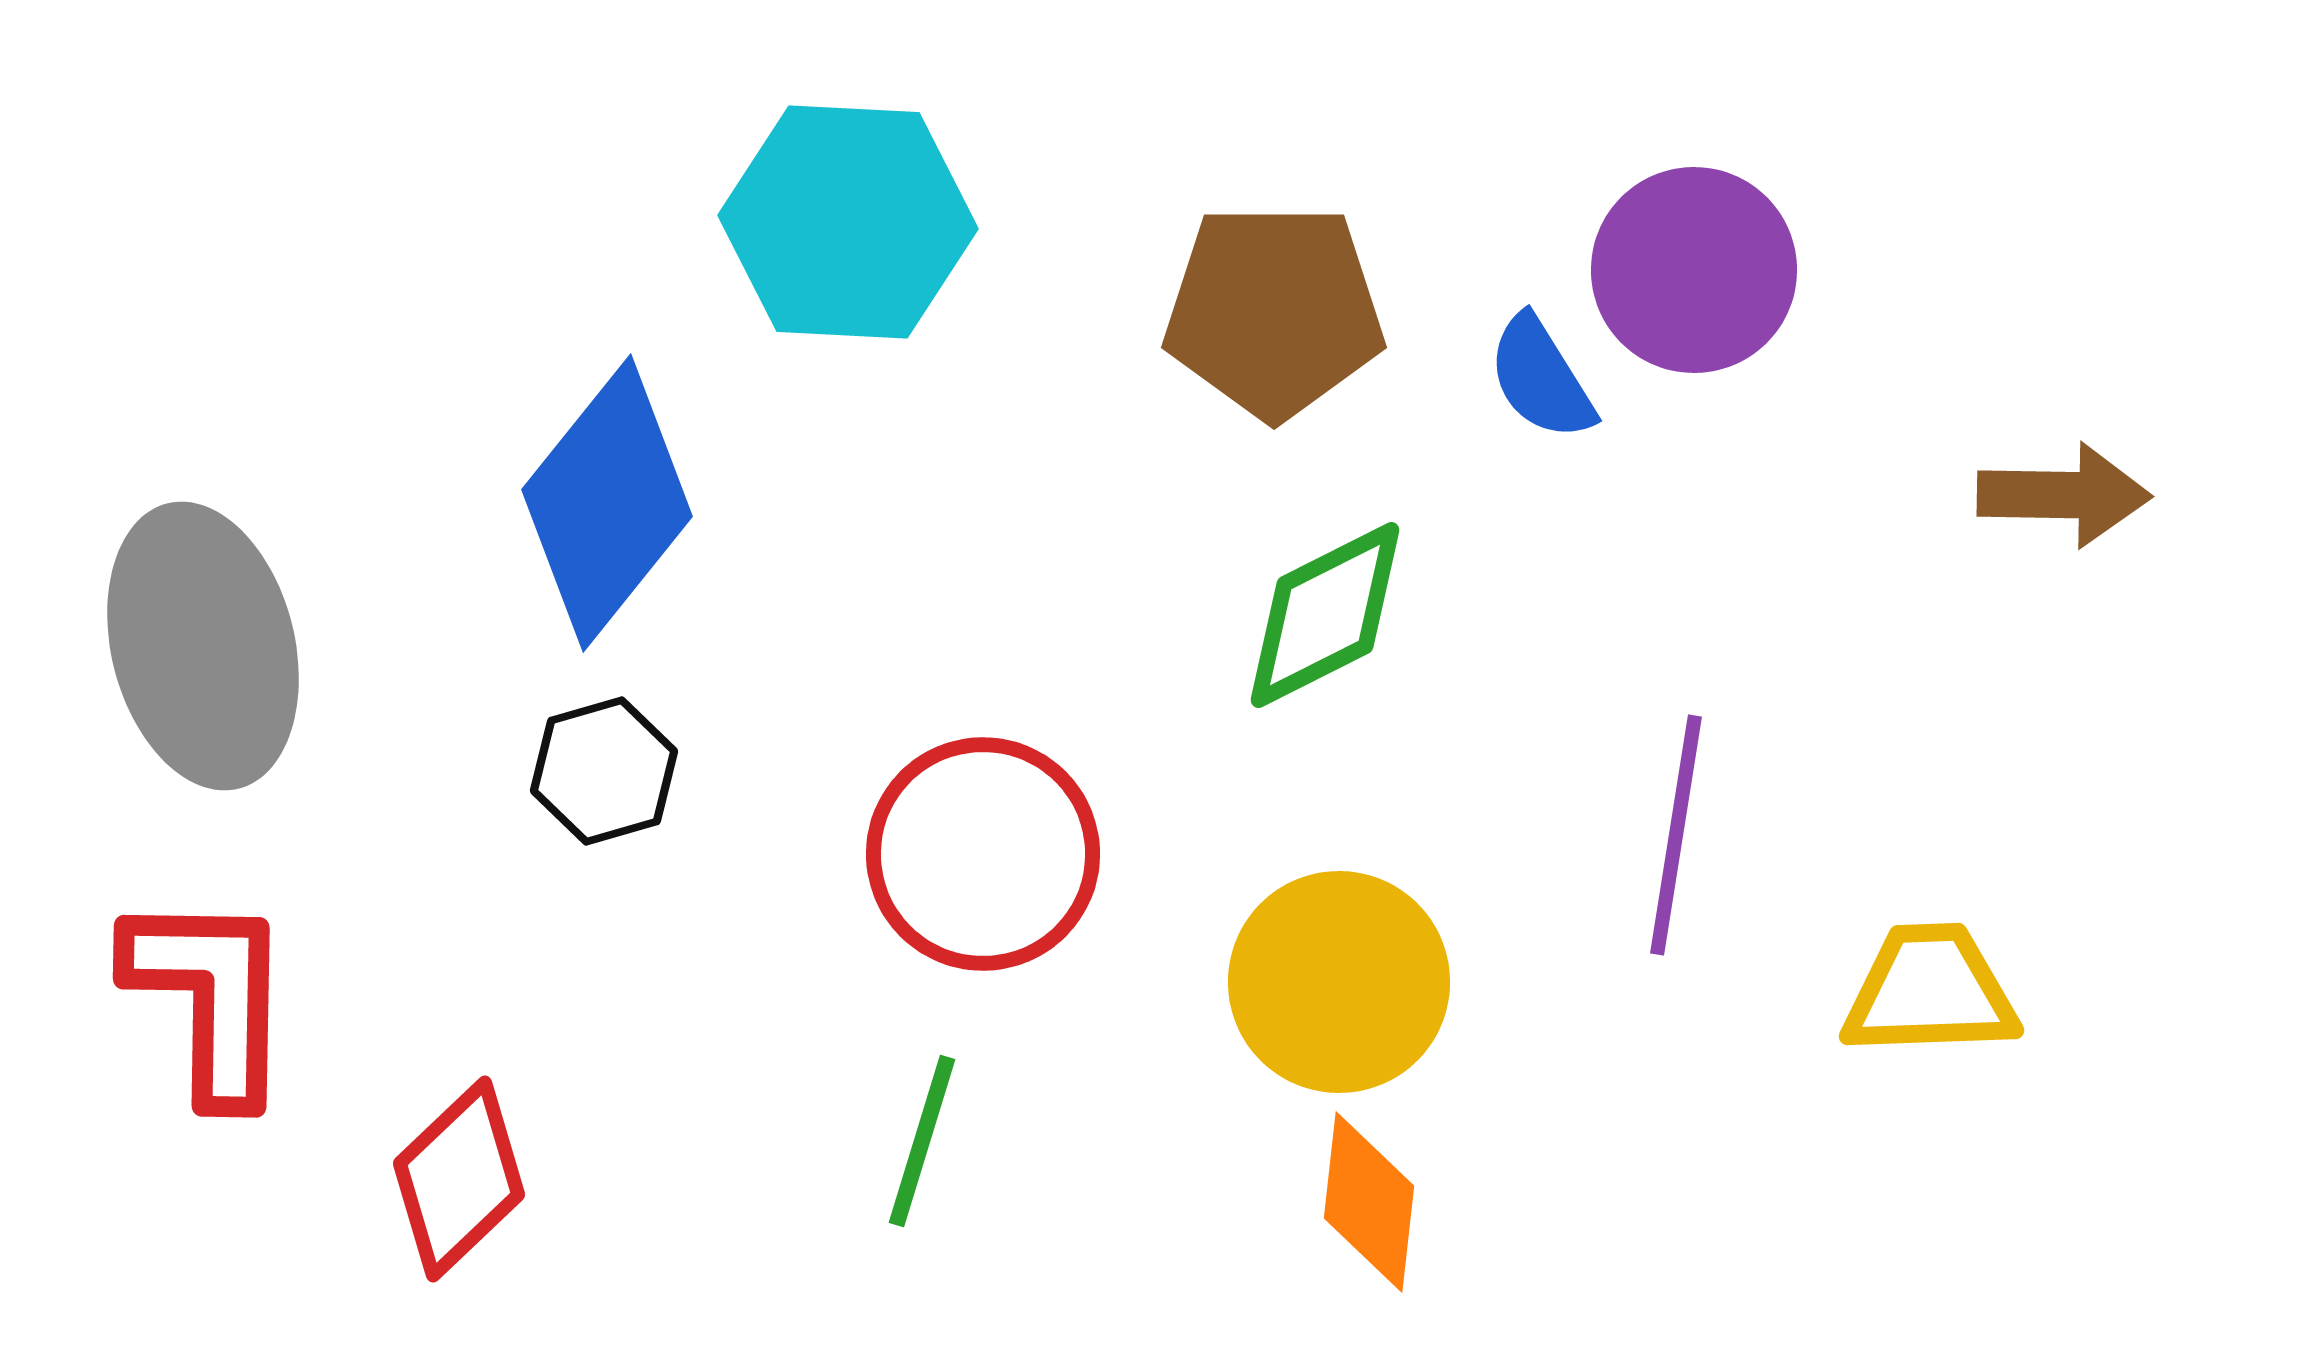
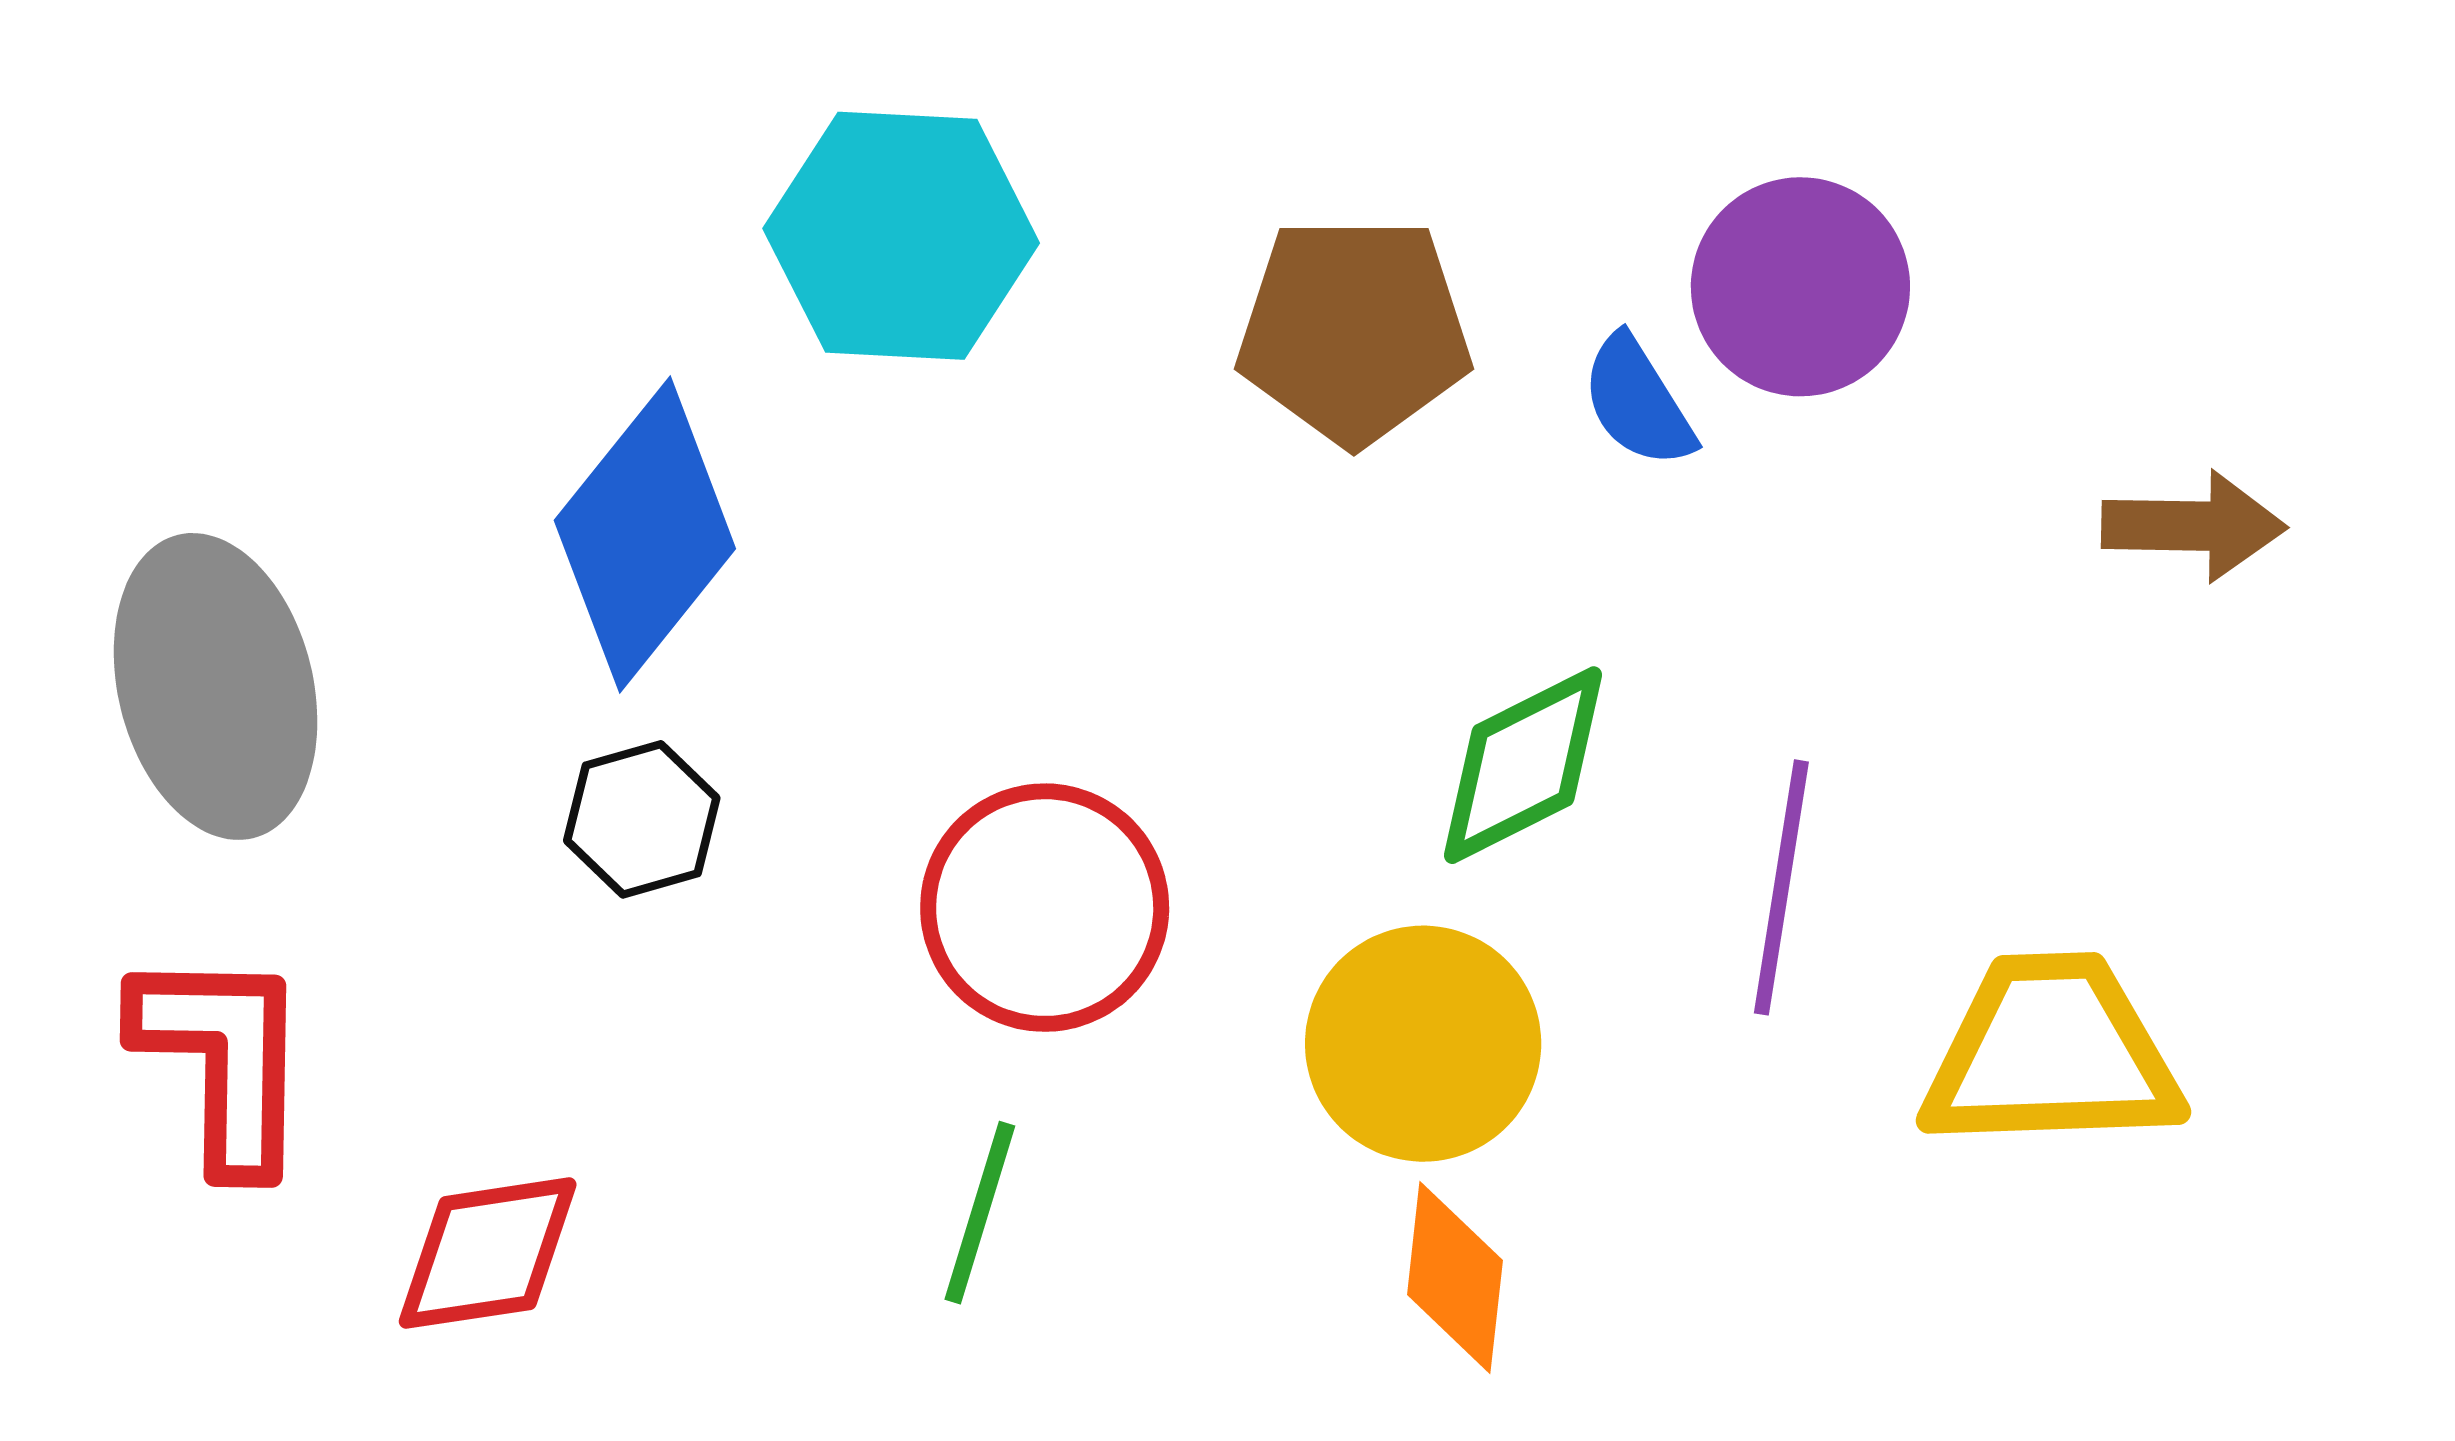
green diamond: (1325, 615) -> (1523, 765), moved
yellow trapezoid: (1930, 991) -> (2051, 1053), size x1.4
red diamond: (459, 1179) -> (488, 1253), turned 35

